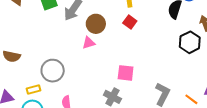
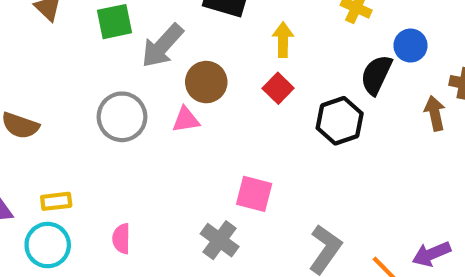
black hexagon: (190, 42) -> (340, 121), moved
gray circle: (53, 71) -> (122, 117), moved

